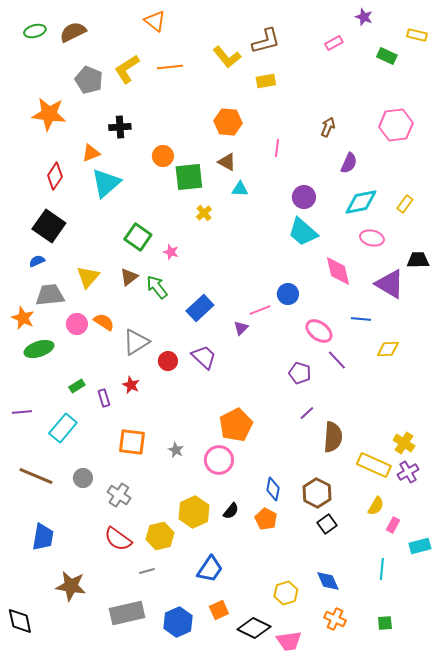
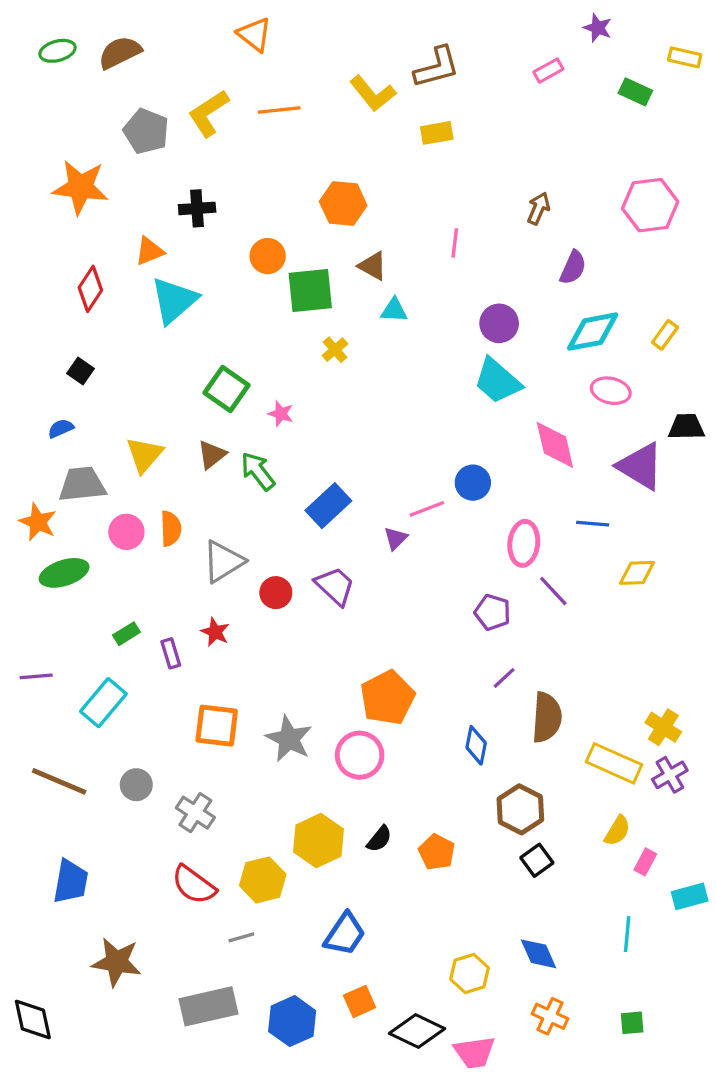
orange hexagon: (228, 122) -> (343, 204), moved
black square: (49, 226) -> (80, 371), size x0.5
orange semicircle: (104, 322) -> (171, 529), turned 55
pink ellipse: (319, 331) -> (524, 543), turned 60
gray star: (176, 450) -> (289, 739), size x1.8
blue diamond: (273, 489) -> (476, 745), moved

